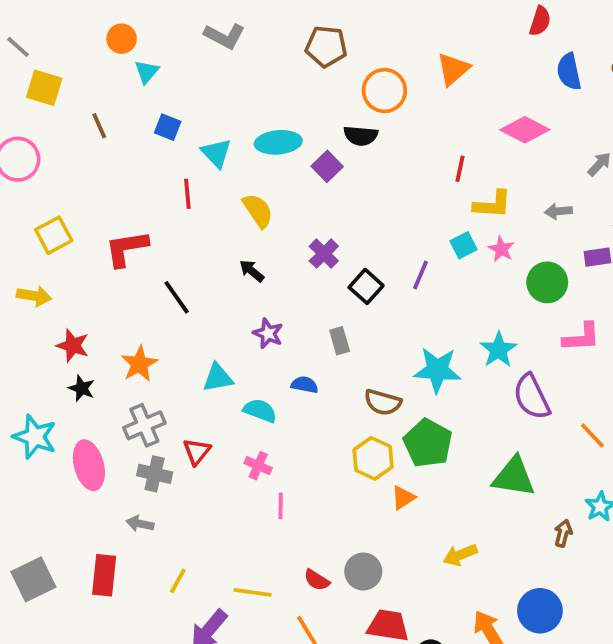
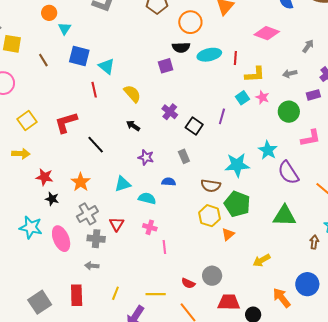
blue square: (168, 127) -> (79, 56), size x1.5
cyan ellipse: (278, 142) -> (209, 55), moved
purple square: (327, 166) -> (166, 66), turned 35

